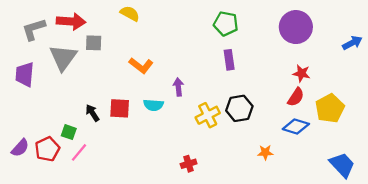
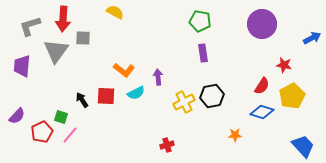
red arrow: (71, 21) -> (63, 19), turned 90
orange L-shape: (141, 65) -> (124, 70), moved
red star: (301, 73) -> (284, 65), moved
cyan semicircle: (153, 105) -> (136, 93), turned -30
purple semicircle: (20, 148) -> (17, 116), moved

